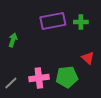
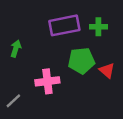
green pentagon: (67, 77) -> (81, 61), moved
pink cross: (39, 78) -> (47, 81), moved

